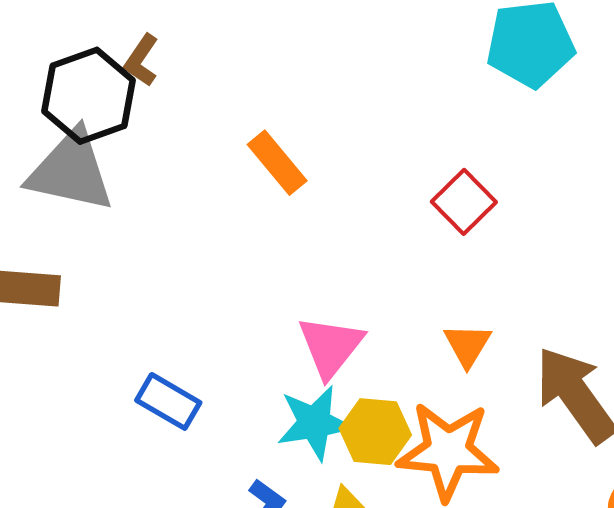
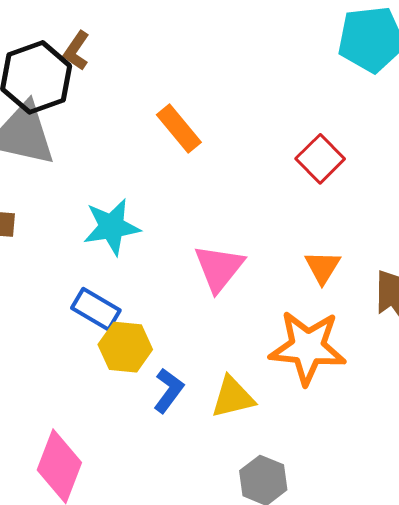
cyan star: (314, 423) -> (112, 227), moved
yellow hexagon: (375, 432) -> (125, 347), moved

